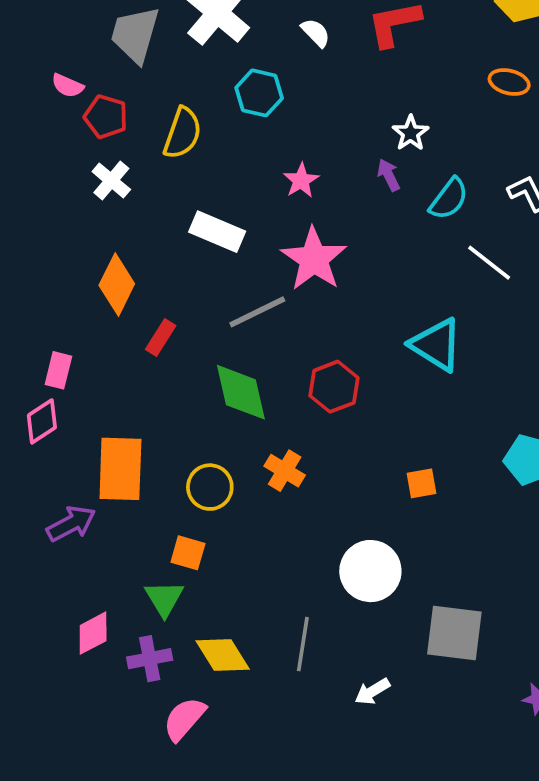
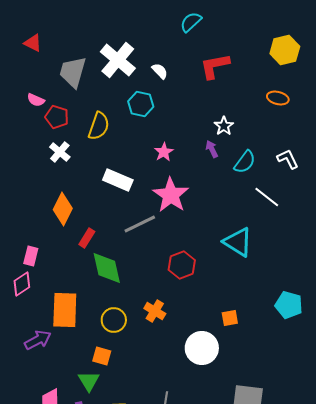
white semicircle: (316, 33) -> (160, 71), moved
green diamond: (241, 392) -> (107, 268), moved
white circle: (370, 571) -> (202, 348), moved

